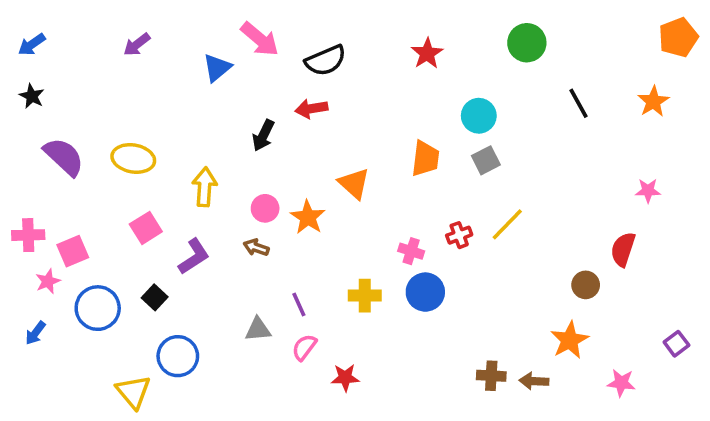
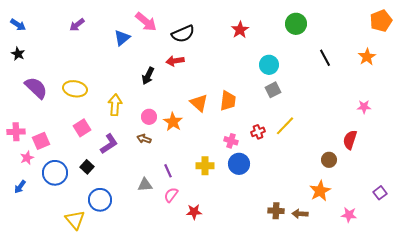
blue arrow: (32, 45) -> (18, 25), turned -112
orange trapezoid: (425, 158) -> (228, 101), moved

